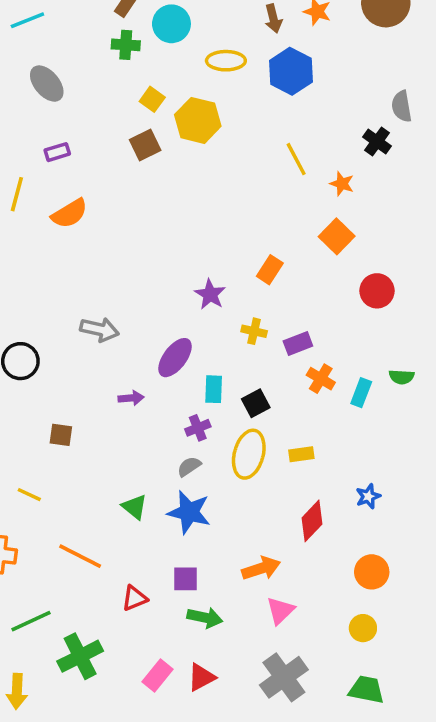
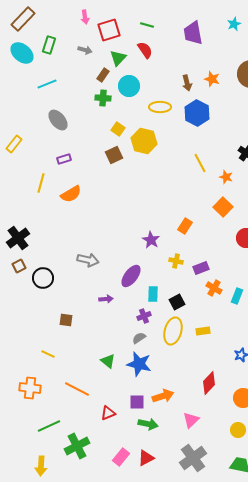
red diamond: (312, 521) -> (209, 383), moved
orange arrow: (261, 568) -> (163, 396), moved

